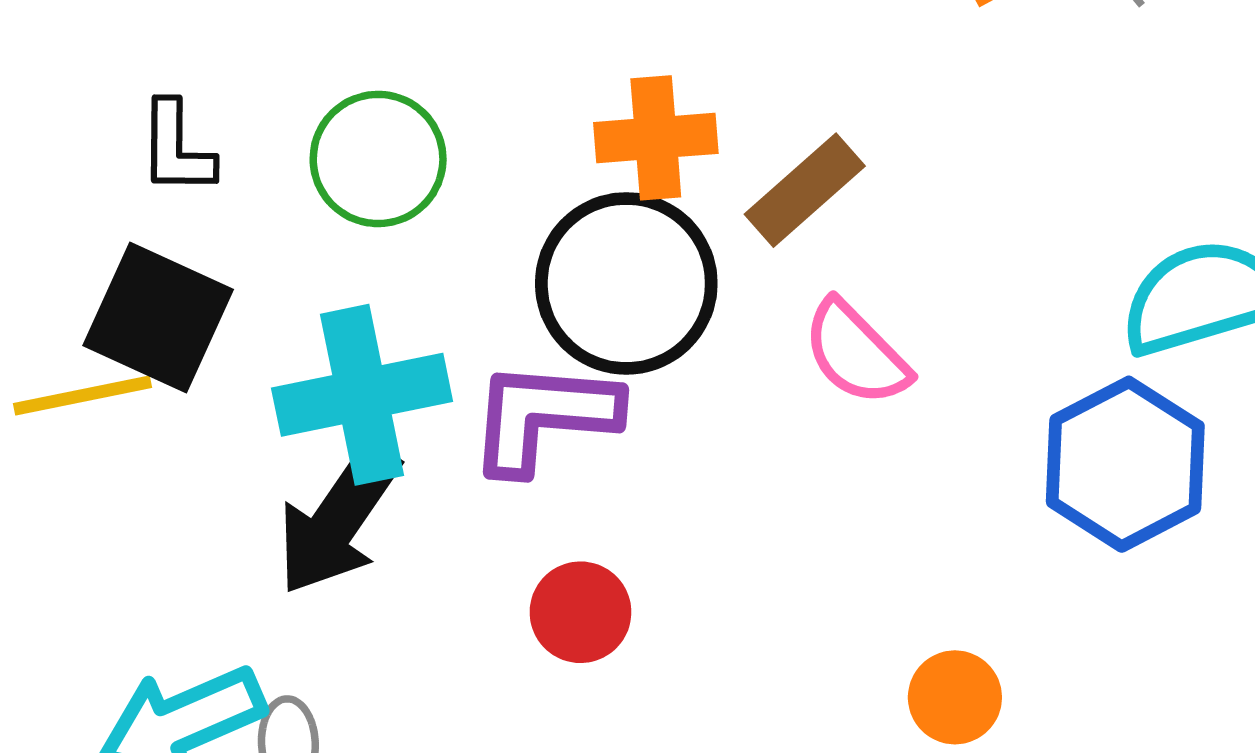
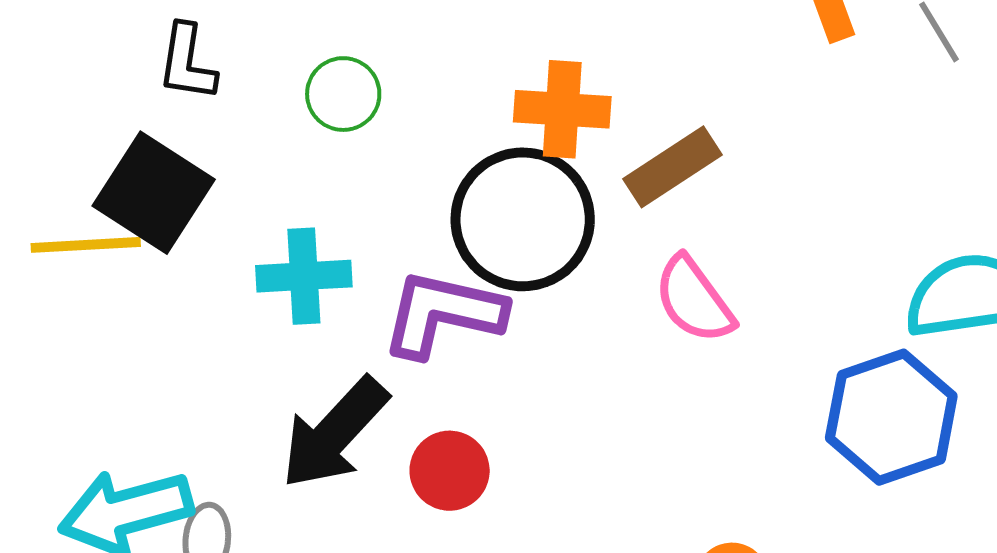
green circle: (378, 159) -> (343, 94), size x0.7
cyan cross: (362, 395) -> (304, 276), size x0.7
black arrow: (338, 519) -> (334, 433), moved

